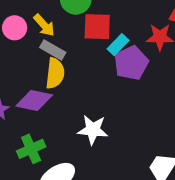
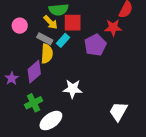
yellow arrow: (44, 25) -> (51, 22), moved
cyan rectangle: (118, 45) -> (63, 40), moved
purple diamond: (34, 100) -> (34, 72), turned -50

